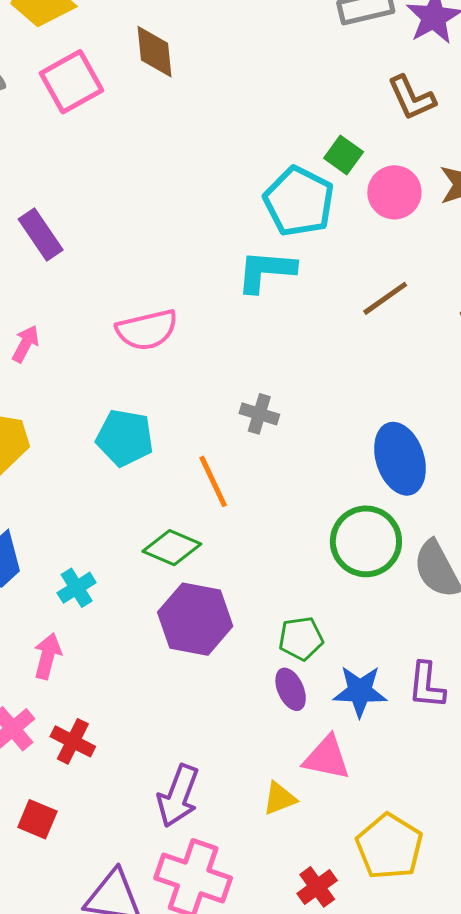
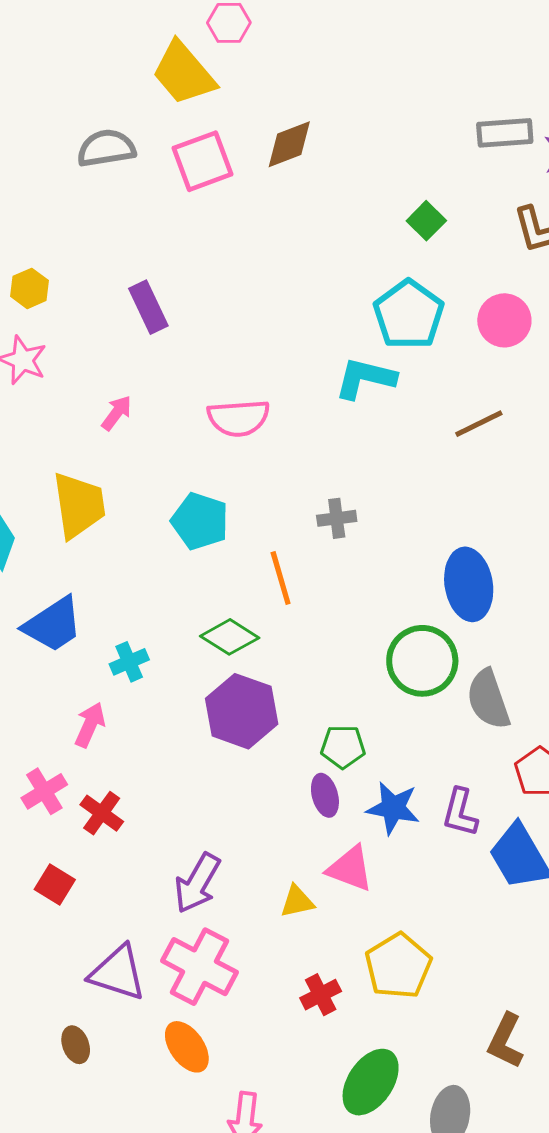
brown diamond: (155, 52) -> (289, 144), turned 66
green square: (344, 155) -> (426, 221), moved
gray cross: (259, 414) -> (337, 518), turned -33

